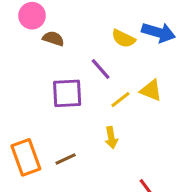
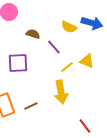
brown semicircle: (53, 39) -> (33, 34), moved
purple square: (67, 93) -> (18, 63), moved
yellow arrow: (111, 138) -> (61, 92), size x1.6

